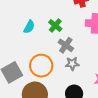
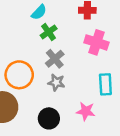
cyan semicircle: (29, 27) -> (39, 12), moved

